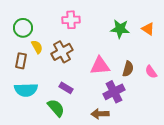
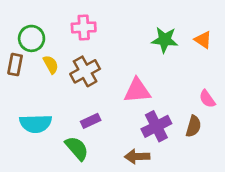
pink cross: (71, 20) -> (84, 27), moved
brown rectangle: (21, 61) -> (15, 65), moved
brown semicircle: (128, 69) -> (193, 126), moved
purple rectangle: (66, 88) -> (91, 121), turned -56

